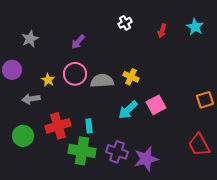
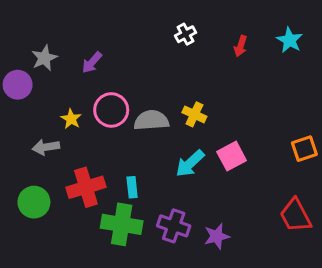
purple arrow: (78, 42) -> (92, 62), moved
purple circle: (12, 70) -> (18, 85), moved
purple star: (146, 159) -> (217, 236), size x0.7

